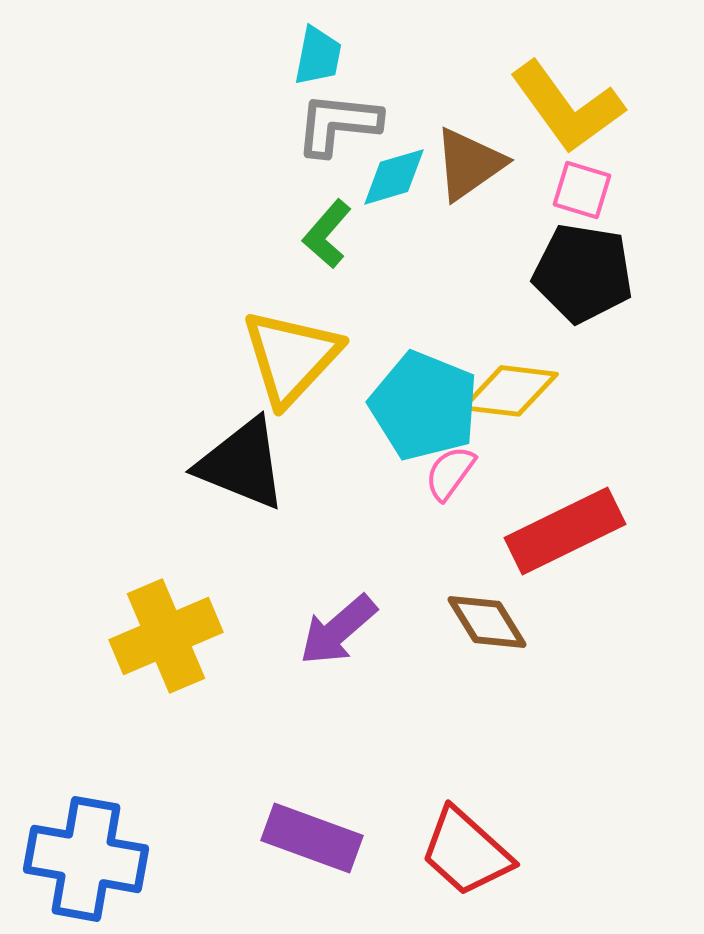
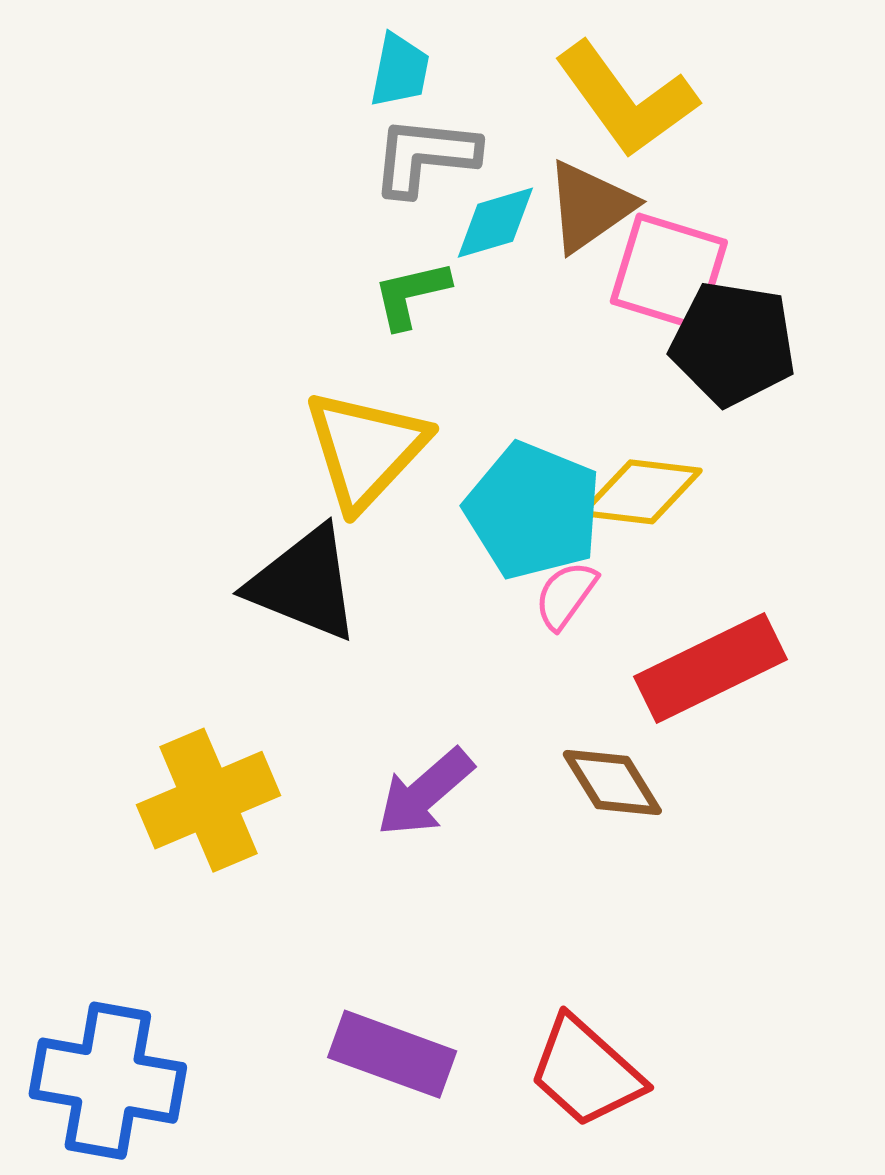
yellow L-shape: (567, 107) -> (626, 99), moved
pink square: (582, 190) -> (669, 272), moved, size x1.6
green L-shape: (327, 234) -> (411, 294), turned 36

